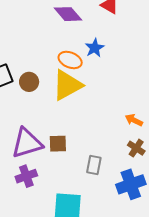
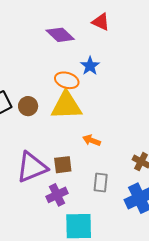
yellow triangle: (67, 85) -> (66, 106), turned 32
orange arrow: (134, 120) -> (92, 140), moved
purple cross: (26, 176) -> (57, 195), moved

